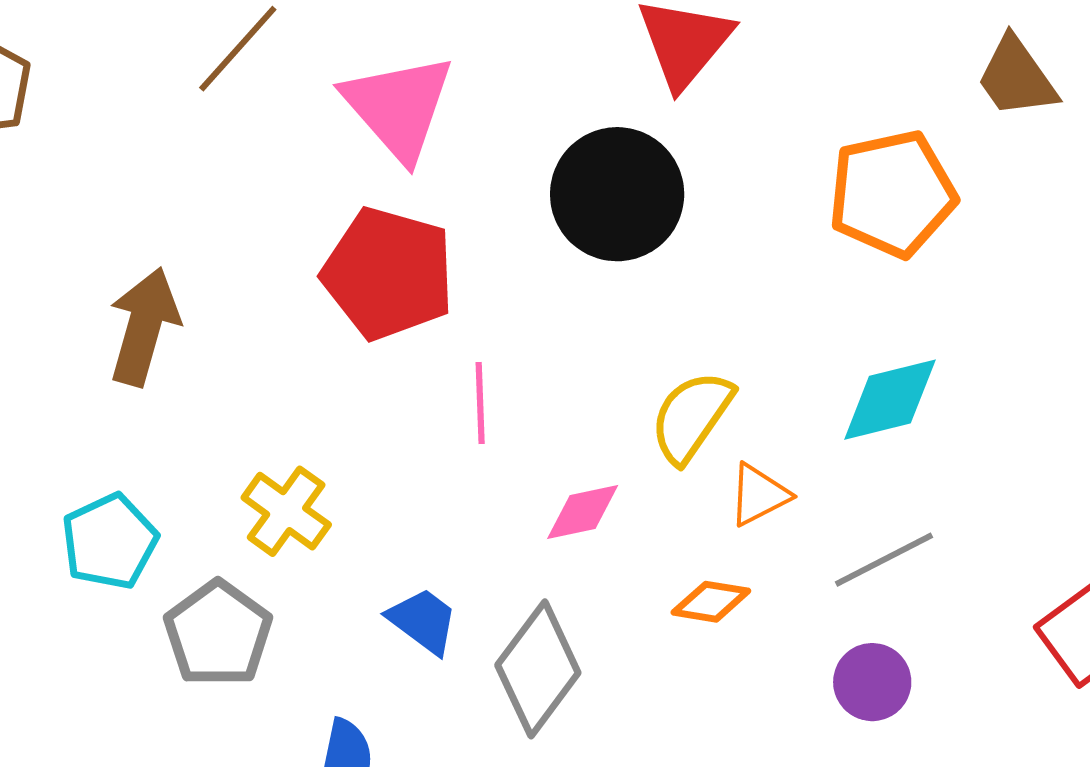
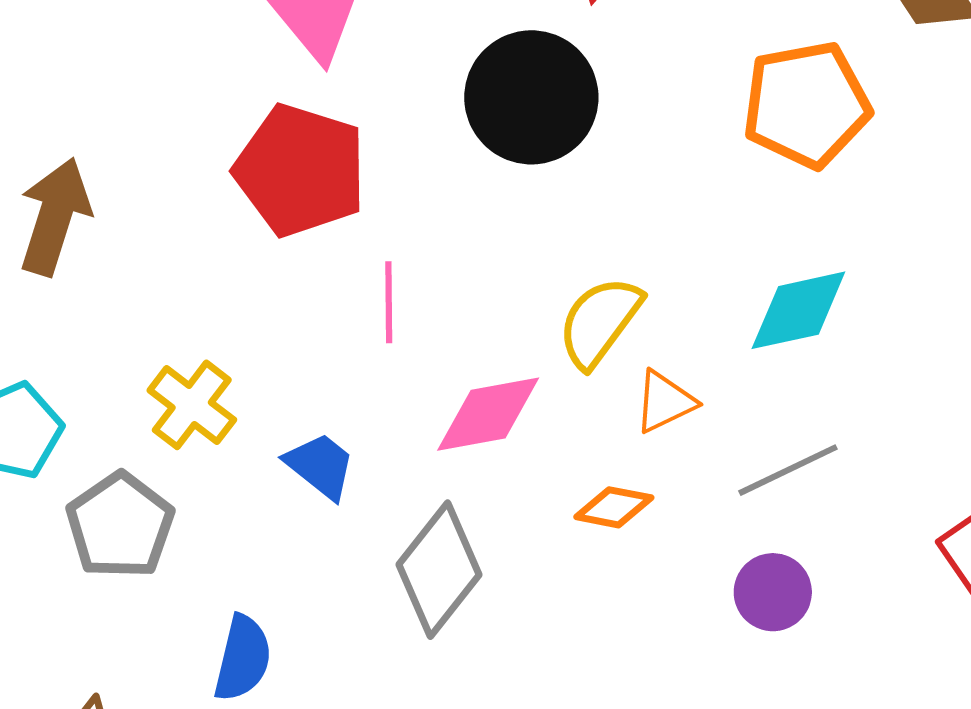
pink diamond: (583, 512) -> (488, 414), size x1.4
blue trapezoid: (423, 621) -> (320, 466), moved

